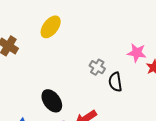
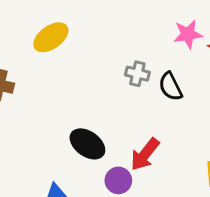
yellow ellipse: (51, 27) -> (51, 37), turned 35

